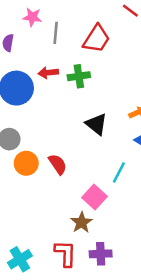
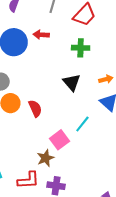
green cross: (79, 76) -> (81, 48), moved
red L-shape: (65, 253) -> (28, 180), turned 75

